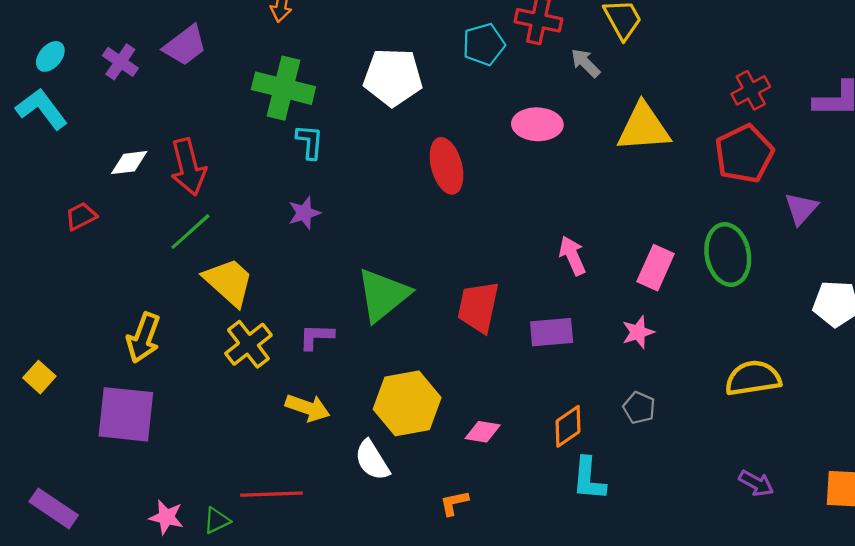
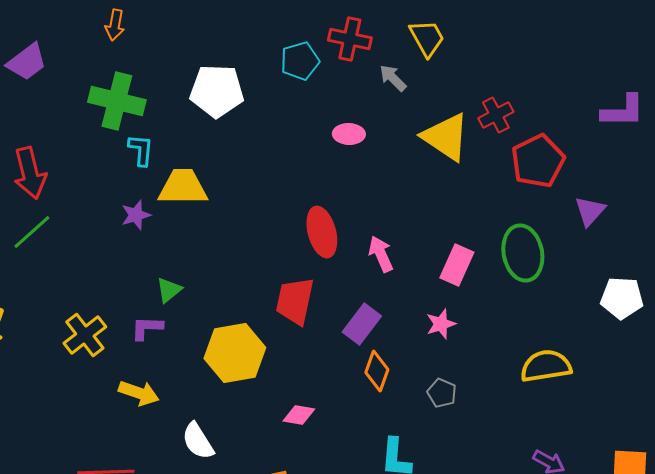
red cross: (751, 90) -> (496, 115), moved
pink ellipse: (537, 124) -> (349, 134), size x0.7
yellow triangle: (644, 128) -> (446, 137), turned 38
red ellipse: (447, 166) -> (322, 232), moved
yellow trapezoid: (229, 282) -> (183, 187), moved, turned -42
green triangle: (383, 295) -> (169, 290), moved, size x0.5
purple rectangle: (552, 332) -> (362, 324), turned -48
yellow hexagon: (407, 403) -> (235, 353), moved
orange diamond: (568, 426) -> (377, 371), moved, turned -36

